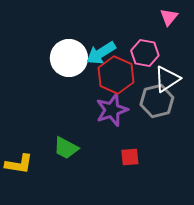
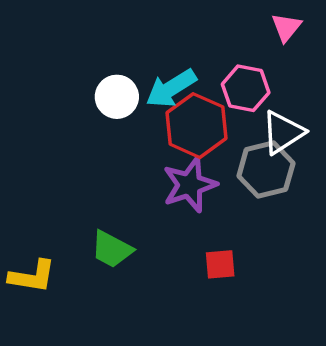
white circle: (69, 58) -> (117, 97), size x0.7

